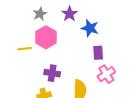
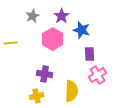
pink hexagon: (46, 37) -> (53, 39), moved
yellow line: (25, 49) -> (11, 43), moved

